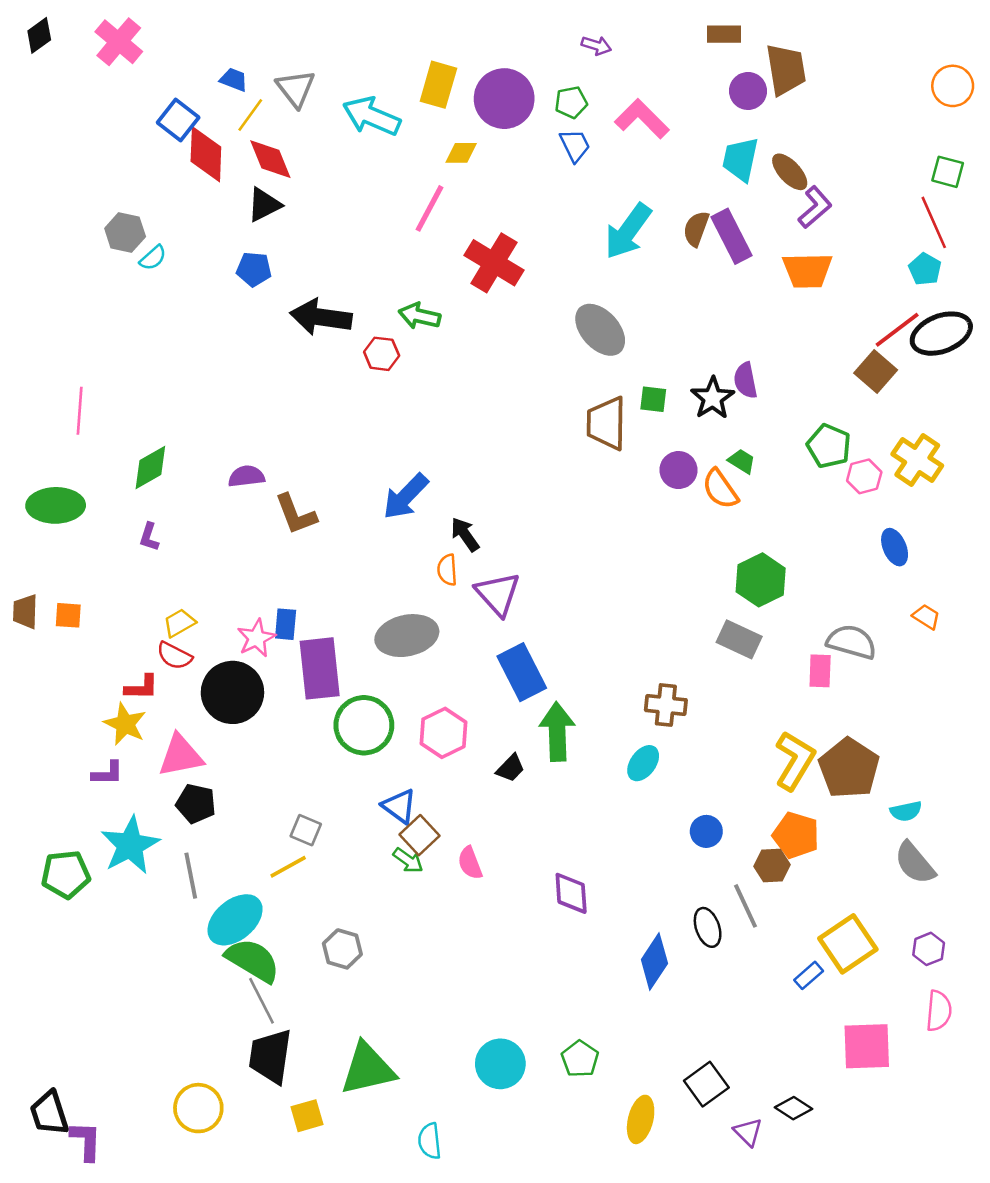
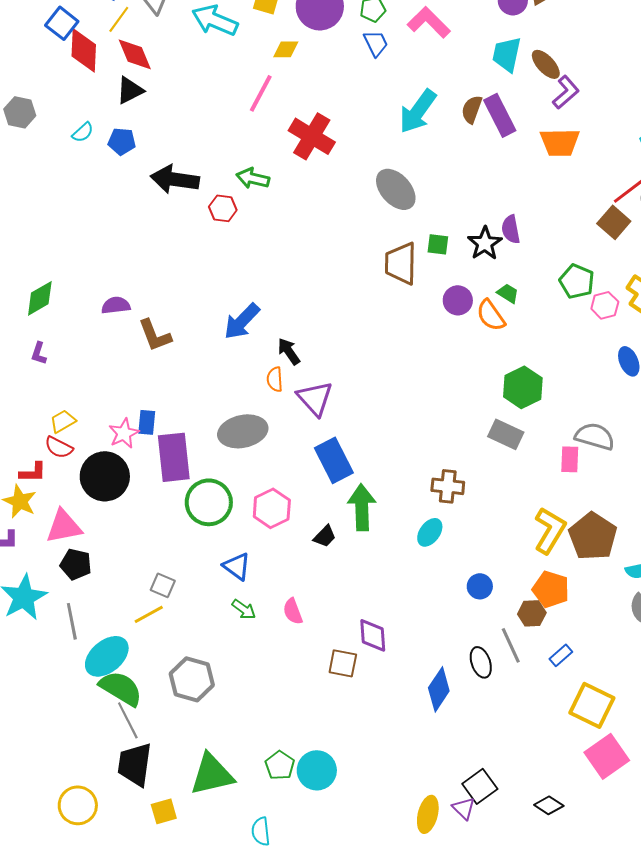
cyan semicircle: (153, 258) -> (83, 132), moved
brown square: (419, 835) -> (343, 663), moved, turned -36
yellow square: (848, 944) -> (592, 705), moved, turned -30
gray hexagon: (342, 949) -> (192, 679), size x1.4
blue rectangle: (809, 975) -> (561, 655), moved
pink square: (867, 1046) -> (607, 756), turned -33
green pentagon: (580, 1059) -> (280, 765), moved
purple triangle: (748, 1132) -> (464, 808), moved

